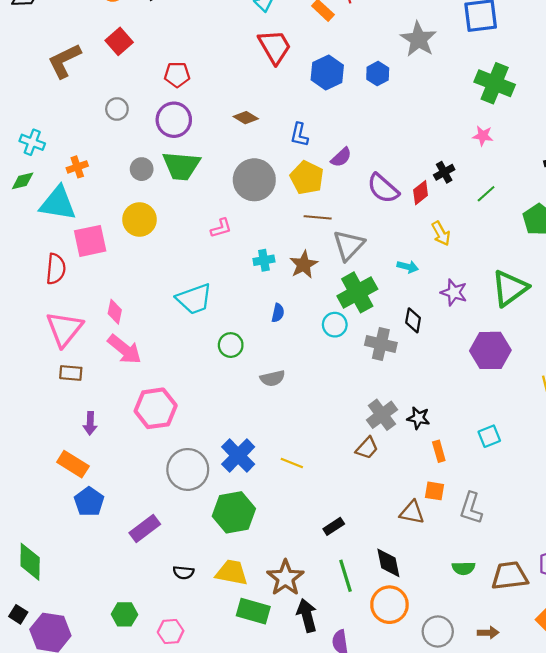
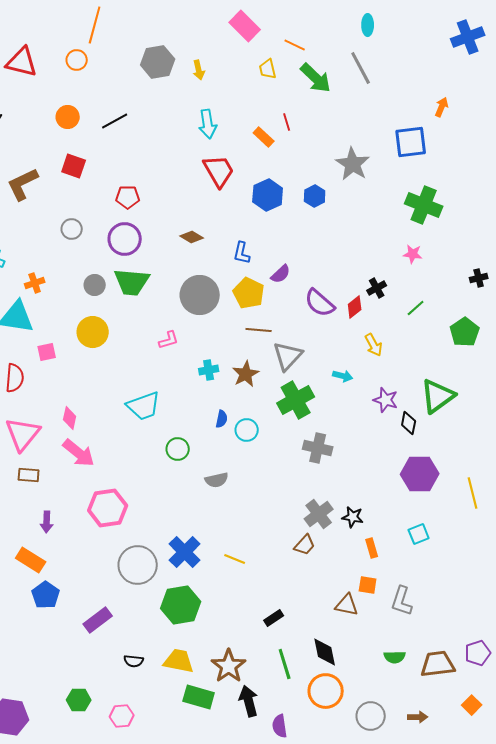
red square: (119, 41) -> (74, 166), turned -30
pink square: (90, 241) -> (47, 352), size x0.6
black diamond: (413, 320) -> (409, 423), moved
cyan circle: (335, 325) -> (247, 430), moved
purple hexagon: (490, 350) -> (420, 474), moved

